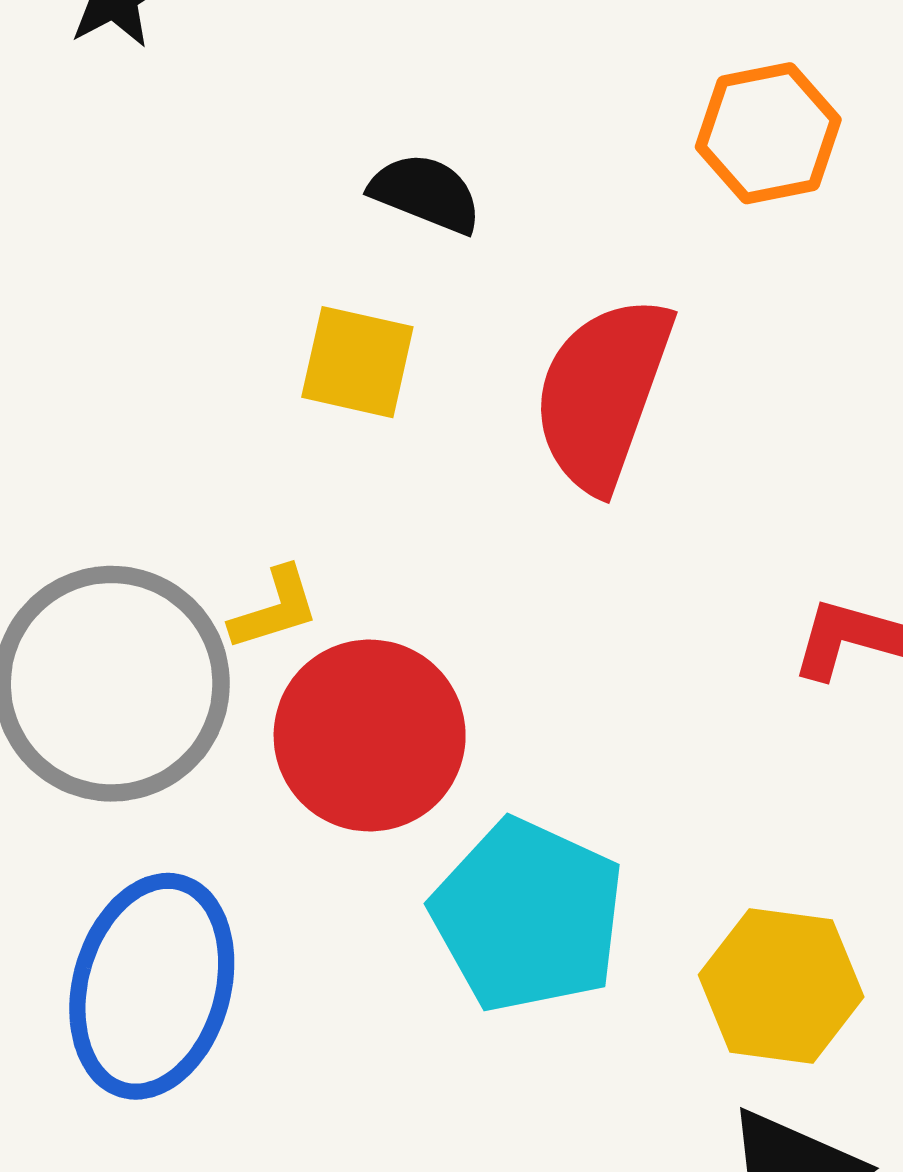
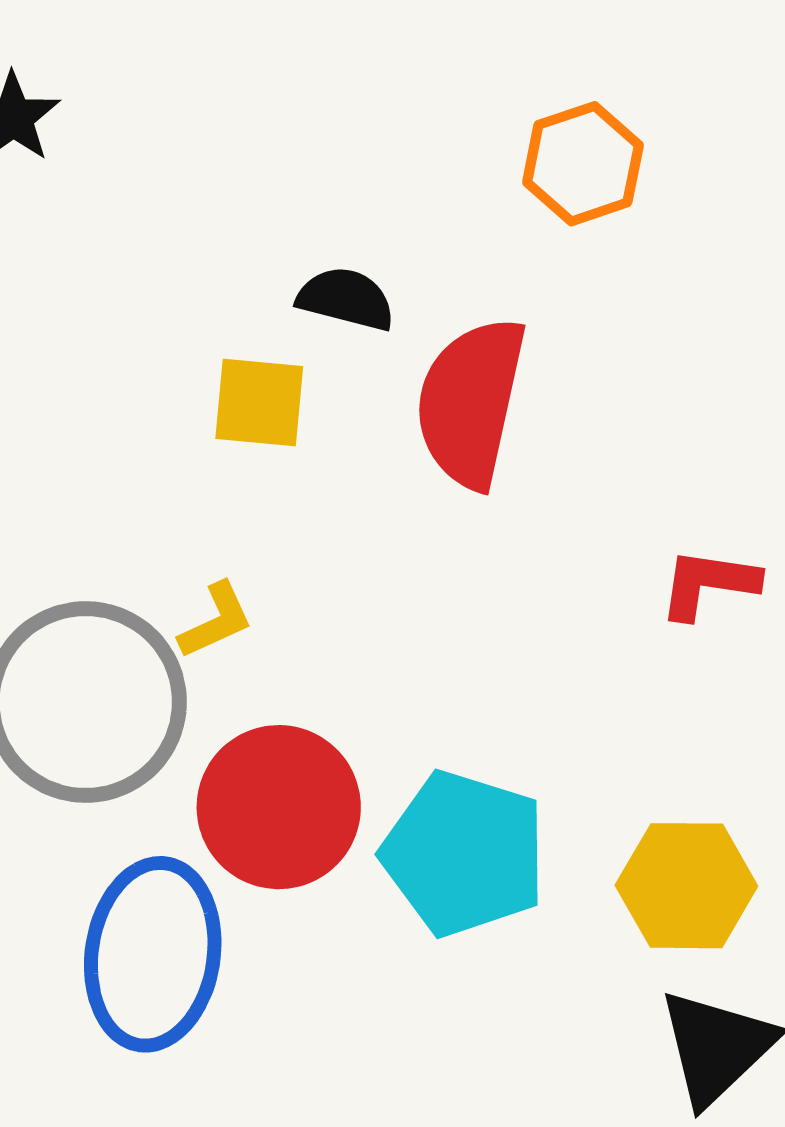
black semicircle: (426, 193) -> (346, 299), moved
red circle: (370, 736) -> (279, 807), moved

